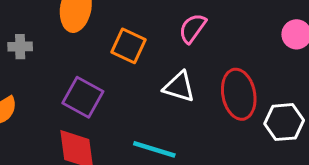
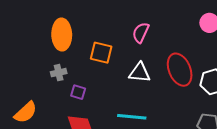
gray cross: (20, 47) -> (59, 73), moved
purple square: (83, 97) -> (78, 92), size x0.6

